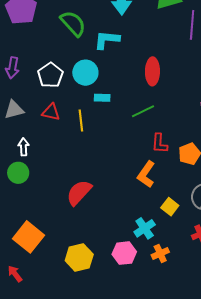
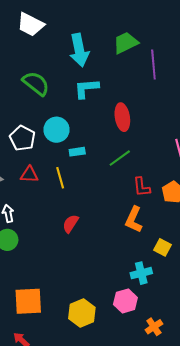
cyan L-shape: (107, 40) -> (86, 88), moved
red semicircle: (79, 193) -> (71, 224), moved, size x0.7
cyan cross: (145, 228) -> (141, 273), turned 30
orange square: (28, 237) -> (28, 301), turned -32
orange cross: (160, 254) -> (154, 327), moved

